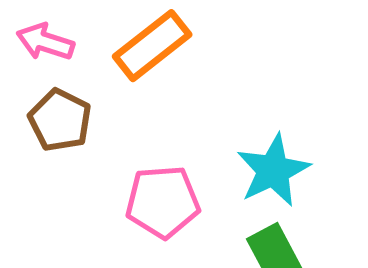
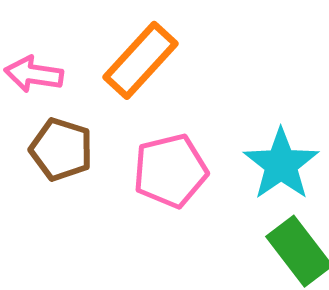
pink pentagon: (163, 202) -> (170, 171), moved

